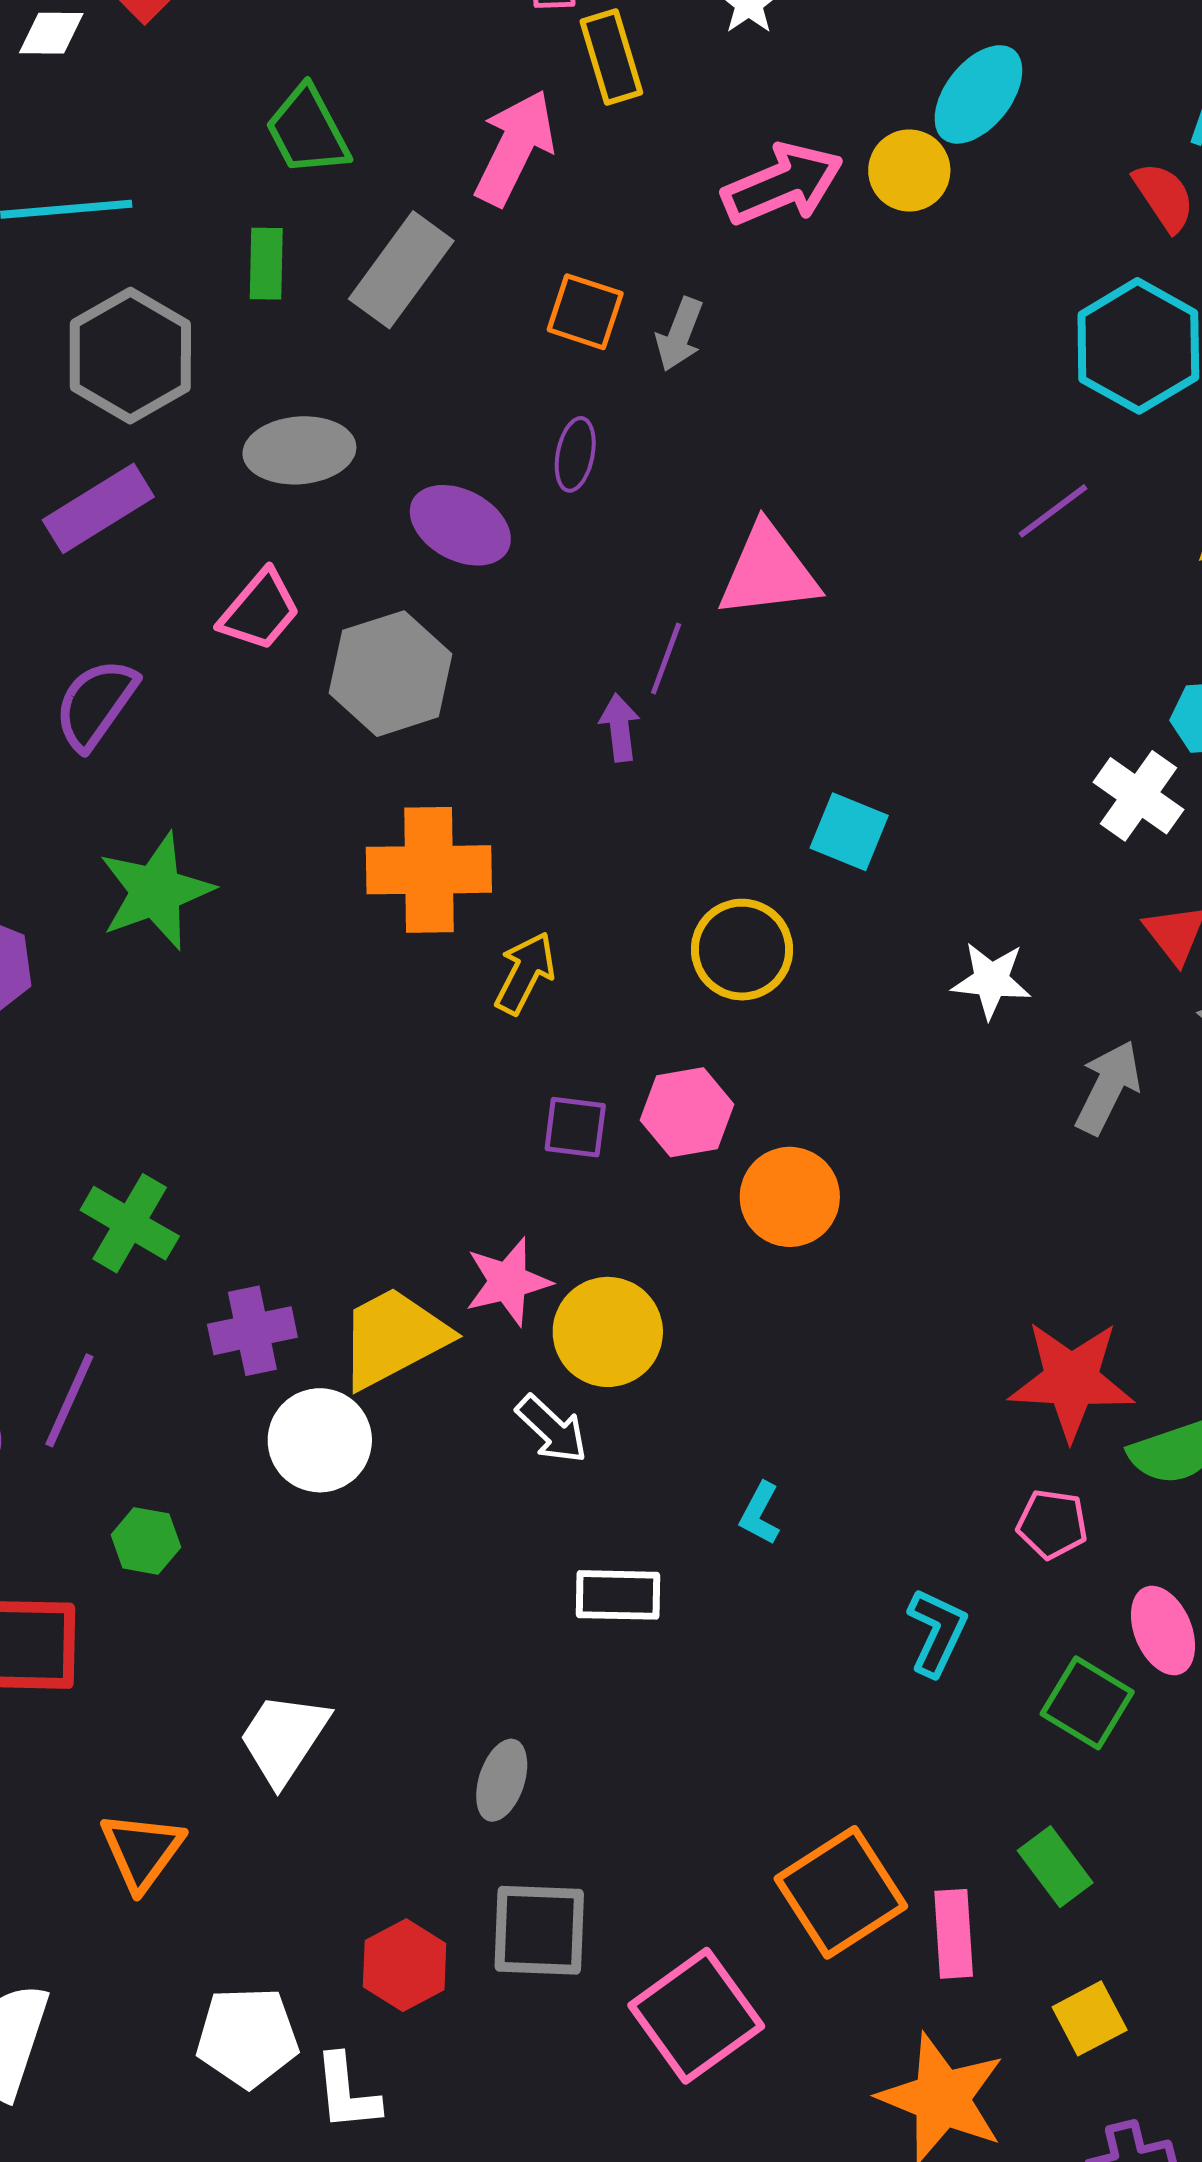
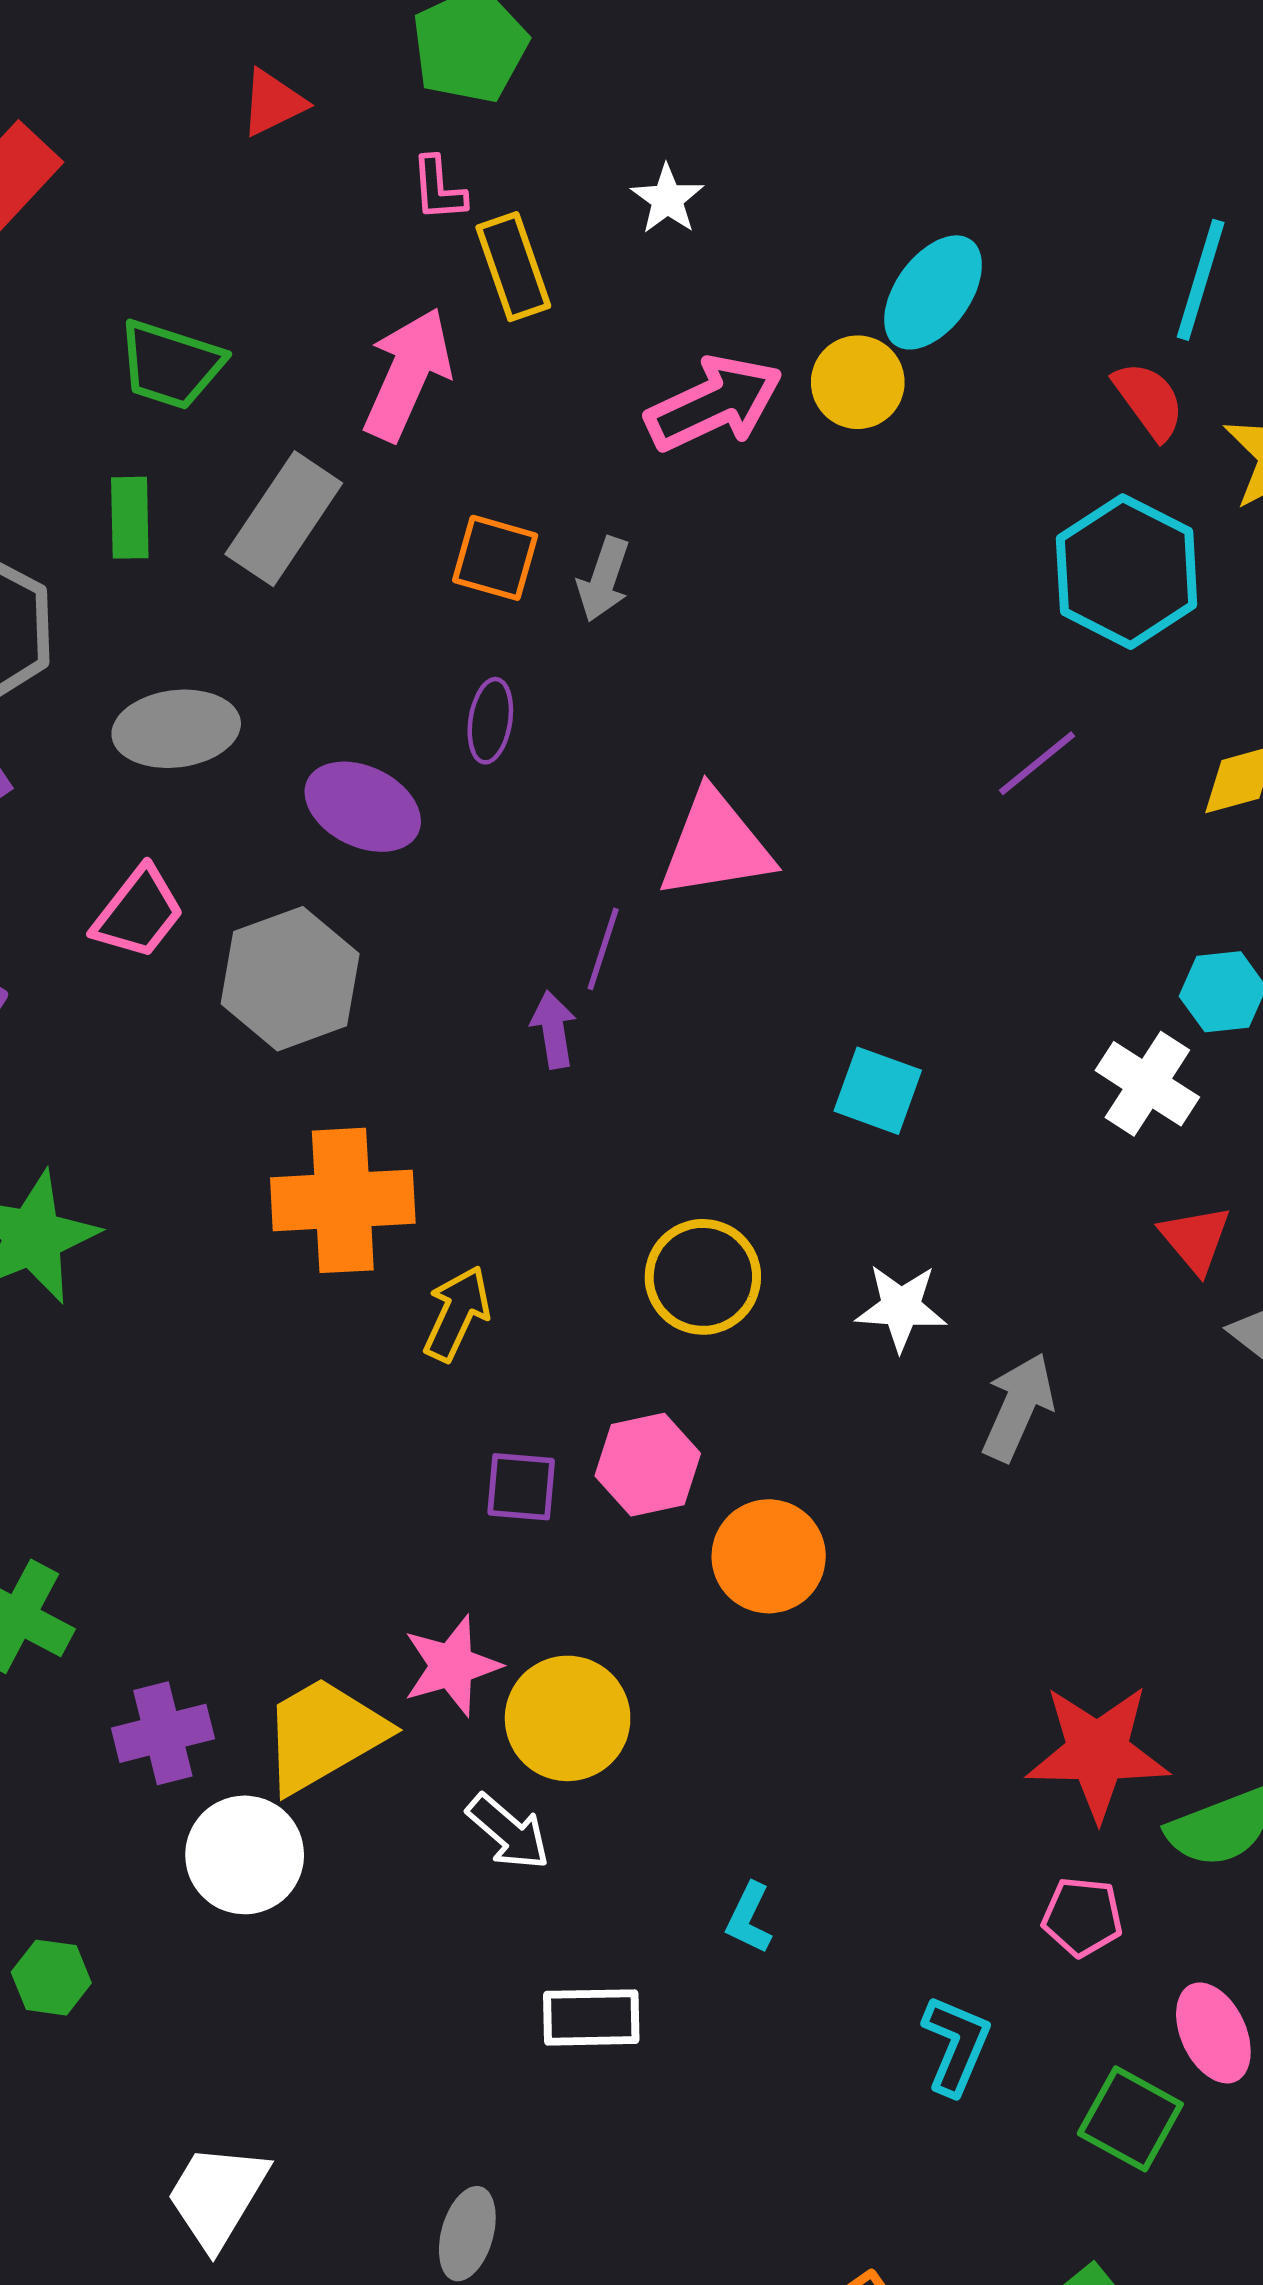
green trapezoid: (307, 131) -> (171, 365), turned -42
cyan square: (849, 832) -> (878, 1091), moved
white star: (991, 980) -> (901, 1307), moved
gray arrow: (1108, 1087) -> (1018, 1407), moved

